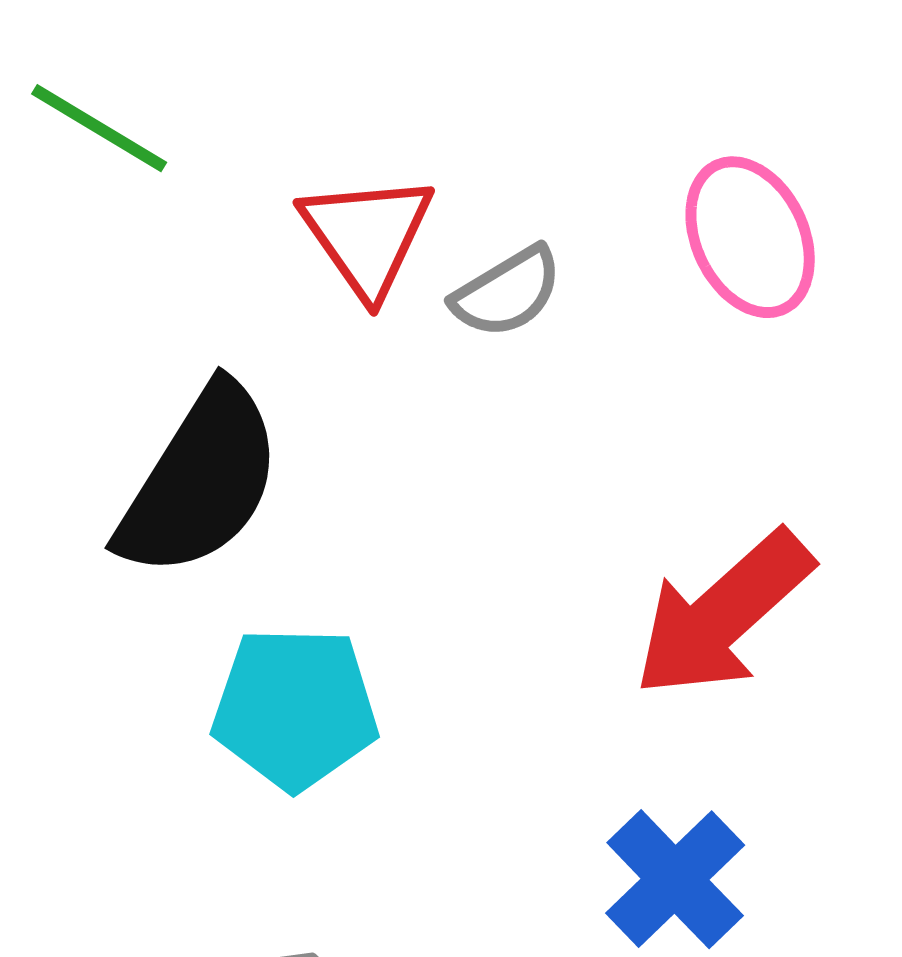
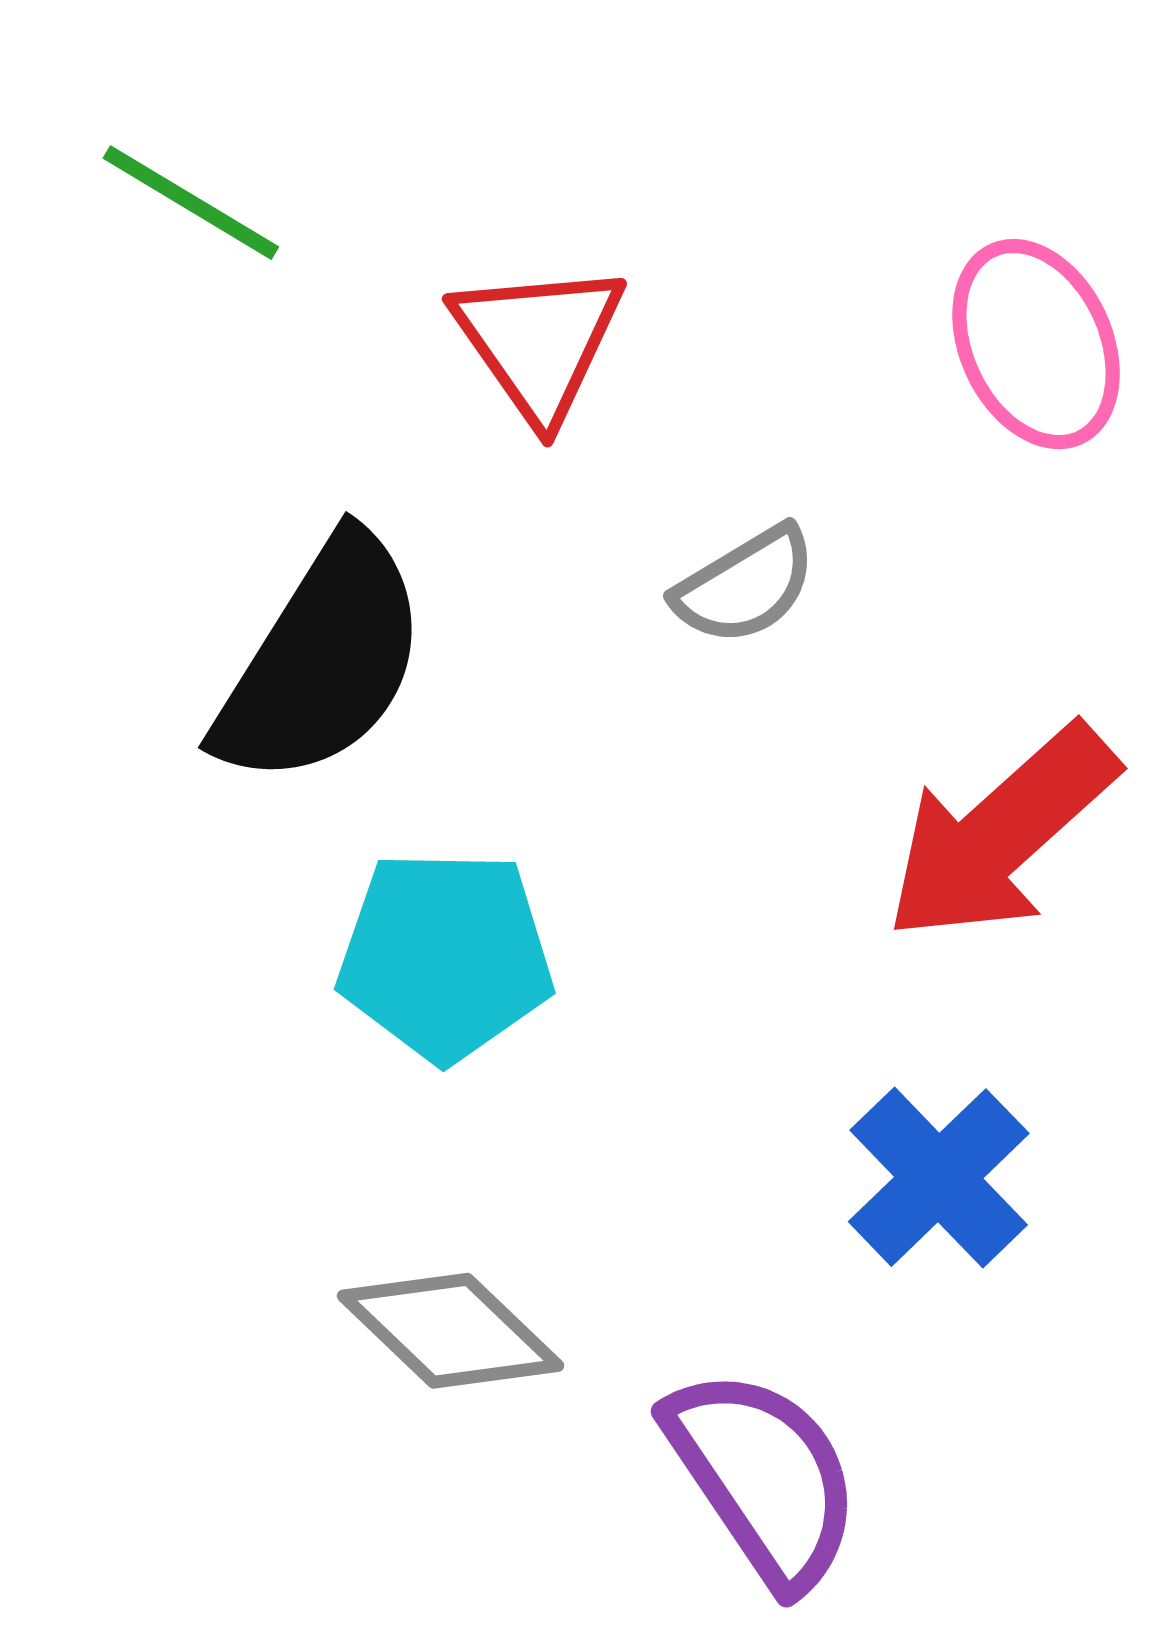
gray semicircle: (507, 292) -> (745, 586), moved

